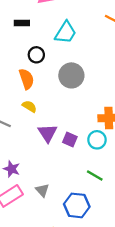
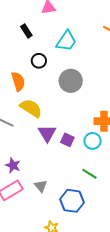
black rectangle: (22, 23) -> (26, 31), turned 56
orange semicircle: (26, 79) -> (18, 81), moved
yellow semicircle: (29, 106) -> (31, 108), size x1.6

